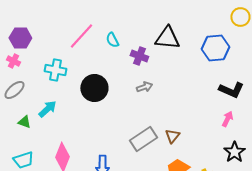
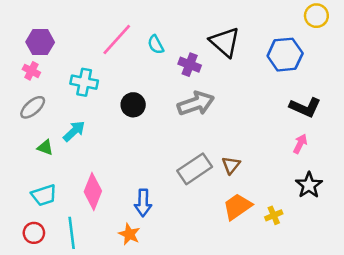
black triangle: (167, 38) -> (225, 42), turned 36
gray arrow: (144, 87) -> (196, 104), size x1.8
black circle: (94, 88) -> (133, 105), size x0.7

